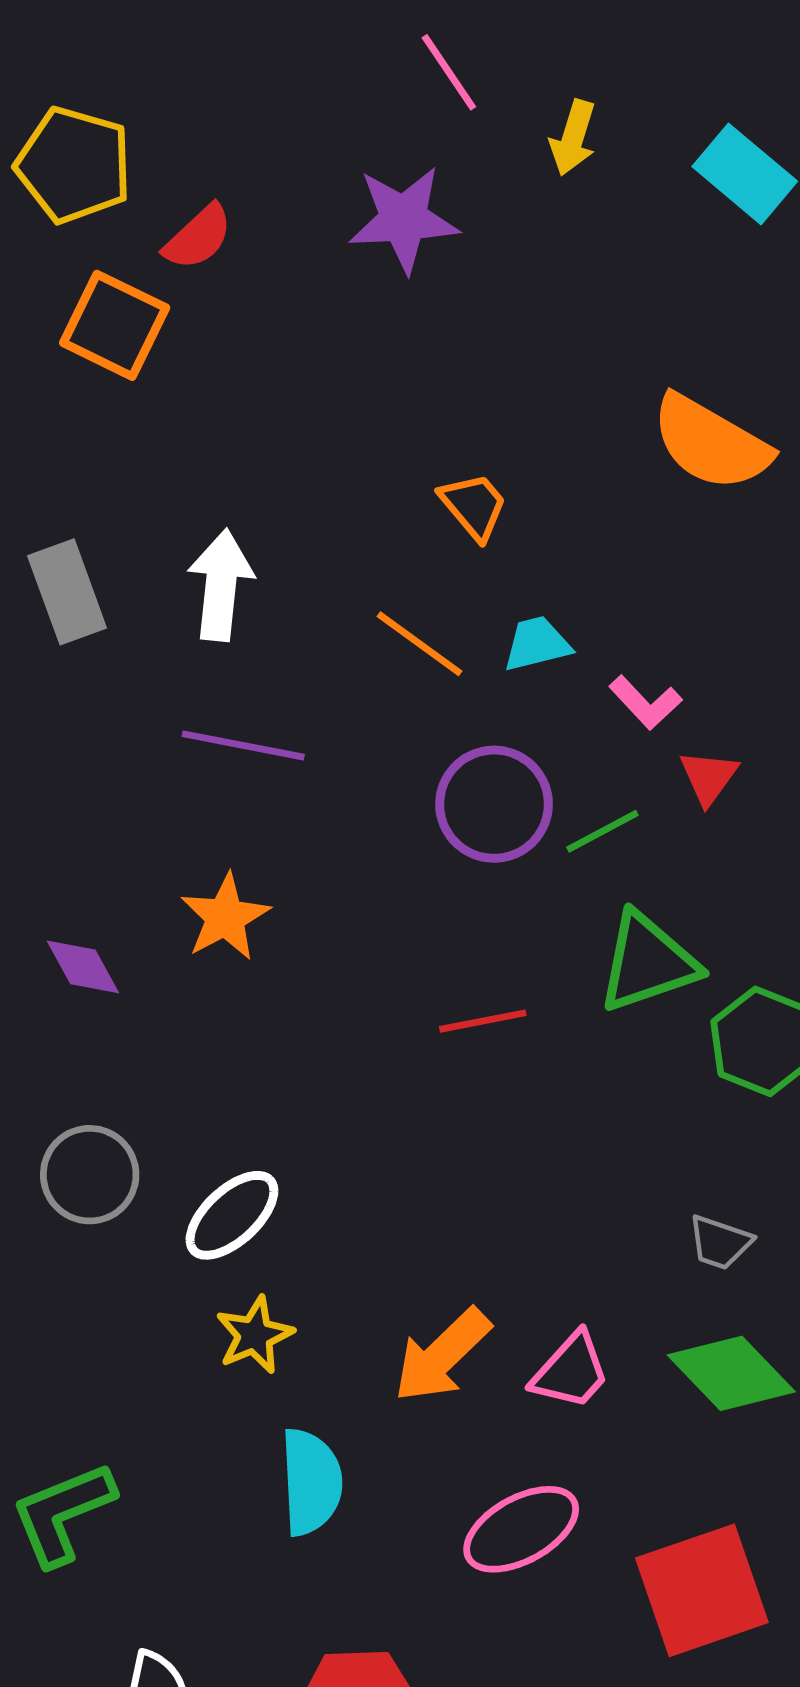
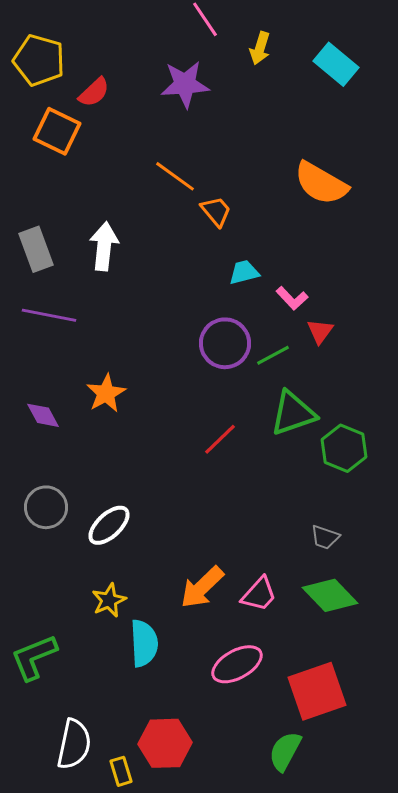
orange line: (419, 644) -> (175, 176), moved
purple line: (243, 745) -> (49, 315), moved
red line: (483, 1021) -> (220, 439), turned -33
yellow star: (255, 1335) -> (109, 600), moved

